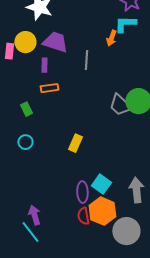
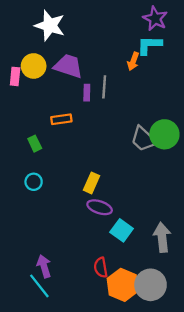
purple rectangle: (44, 65) -> (87, 93), moved
purple ellipse: (82, 192) -> (100, 207), moved, turned -70
orange hexagon: (102, 211) -> (123, 285), moved

